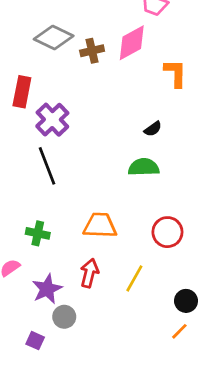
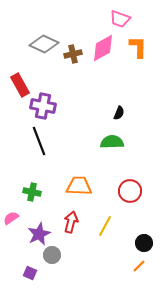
orange L-shape: (175, 73) -> (138, 47), moved
red rectangle: (22, 92) -> (20, 85), turned -40
purple cross: (52, 120) -> (43, 106), turned -35
black semicircle: (153, 129) -> (119, 113), turned -32

